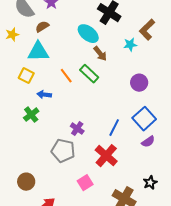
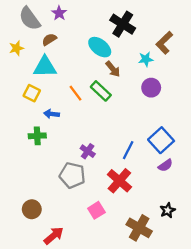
purple circle: (139, 83) -> (151, 88), moved
green cross: (31, 115) -> (37, 136), turned 35

